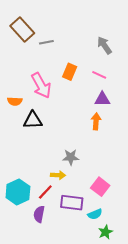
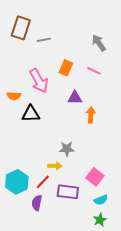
brown rectangle: (22, 30) -> (21, 28), turned 60
purple triangle: (102, 99) -> (75, 98), moved
cyan semicircle: (95, 214) -> (101, 200), moved

